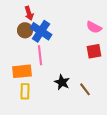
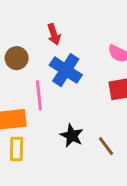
red arrow: (29, 13) -> (54, 34), moved
blue cross: (41, 31) -> (66, 70), moved

